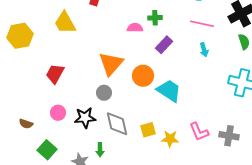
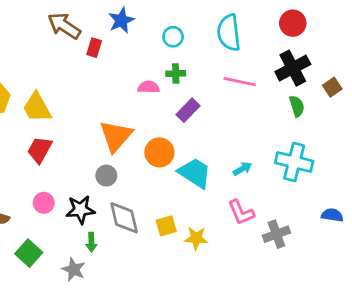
yellow trapezoid: (65, 23) -> (37, 108), moved
cyan arrow: (204, 50) -> (242, 169), moved, turned -104
pink L-shape: (199, 132) -> (241, 212), moved
gray cross: (229, 136) -> (276, 234), turned -30
green arrow: (100, 150) -> (91, 242), moved

